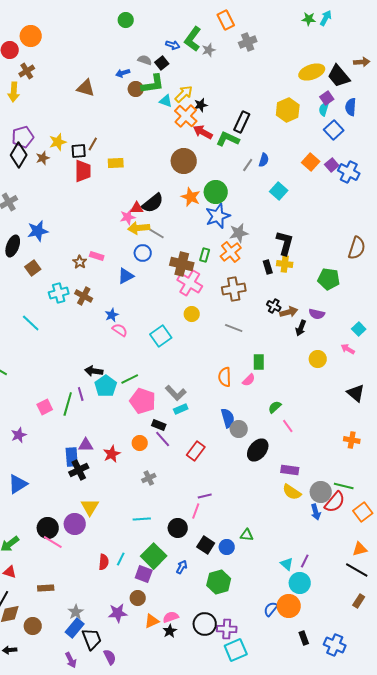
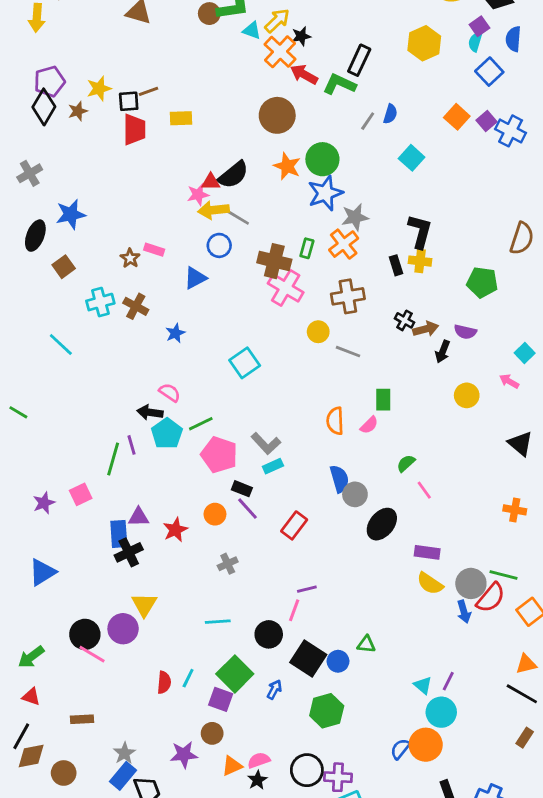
brown line: (93, 144) -> (148, 91), turned 40
yellow circle: (192, 314) -> (318, 332), moved
pink semicircle: (120, 330) -> (170, 393), moved
pink square: (45, 407) -> (81, 494), moved
black square: (206, 545) -> (308, 658), size x1.4

